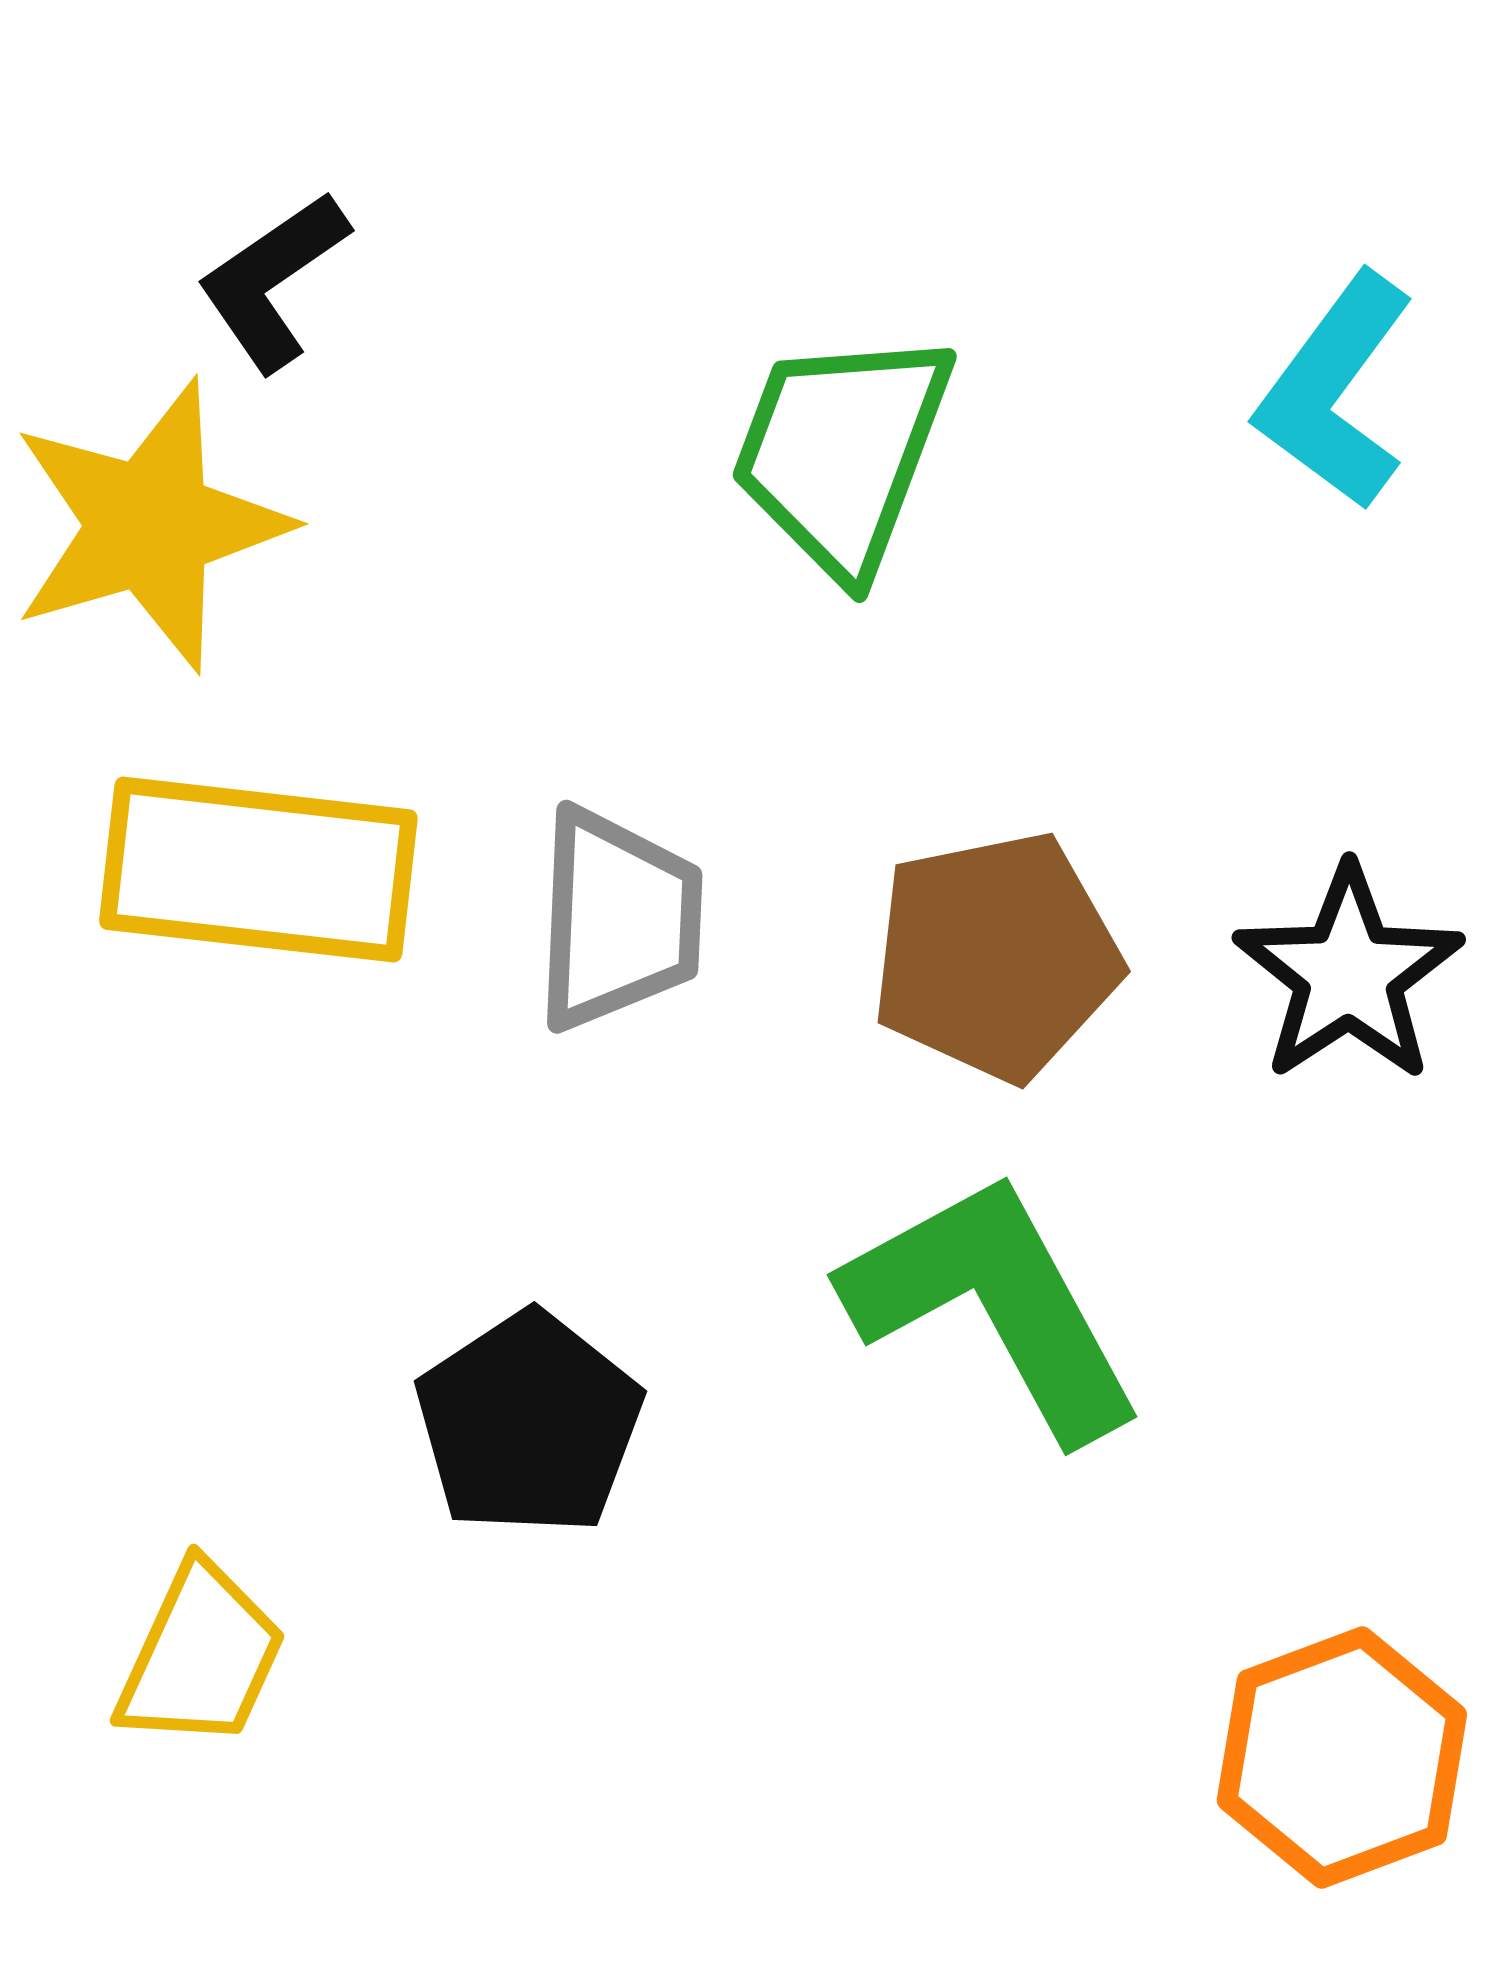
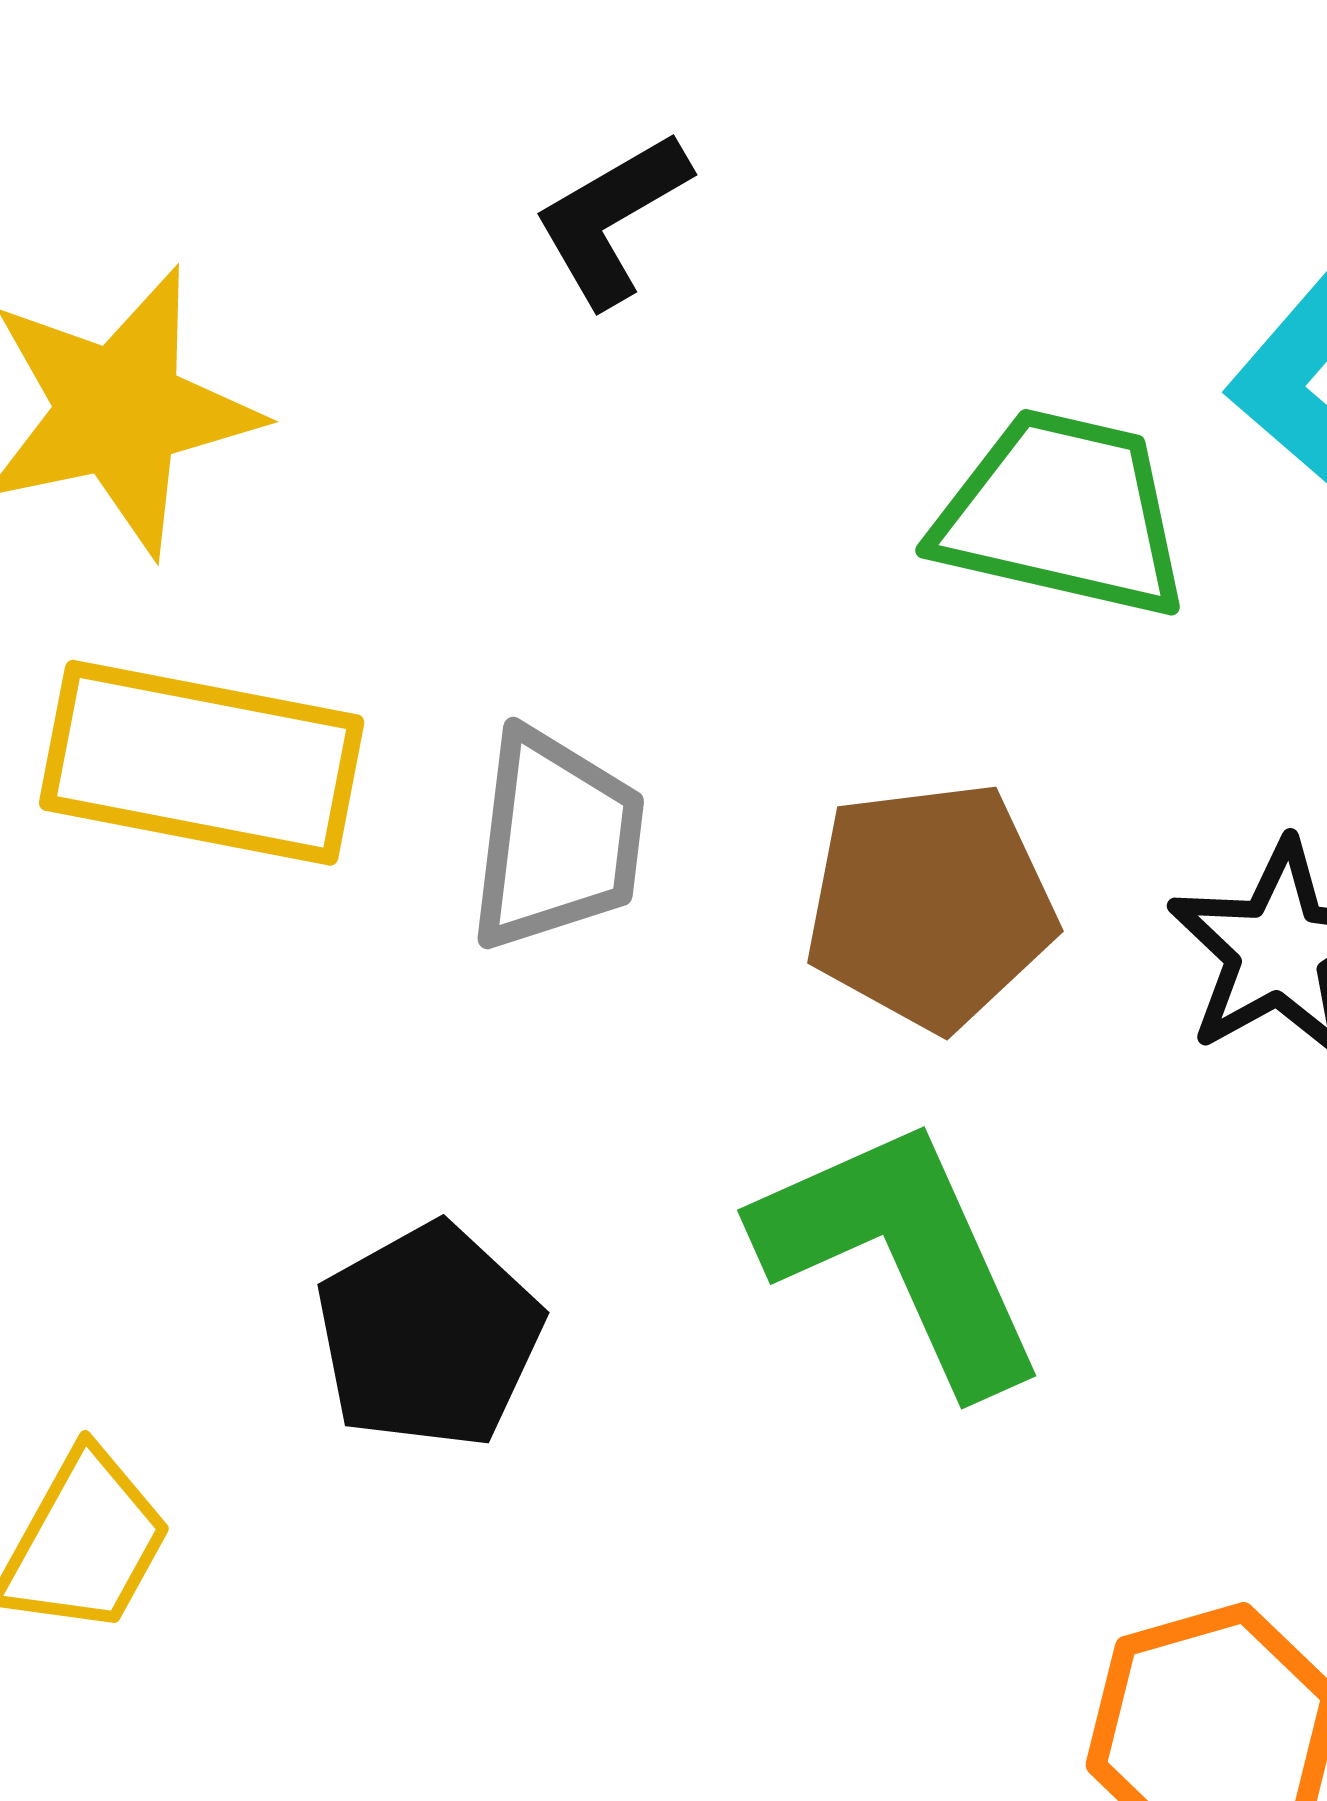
black L-shape: (273, 281) -> (612, 219), moved
green trapezoid: (842, 452) -> (1062, 514), moved, turned 78

